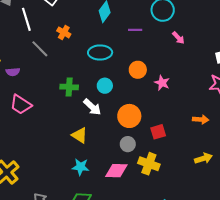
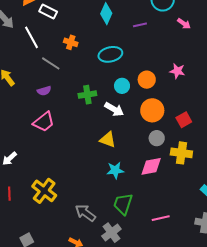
orange circle: (138, 70) -> (147, 80), moved
purple semicircle: (13, 72) -> (44, 91), moved
pink trapezoid: (21, 104) -> (44, 122), turned -60

